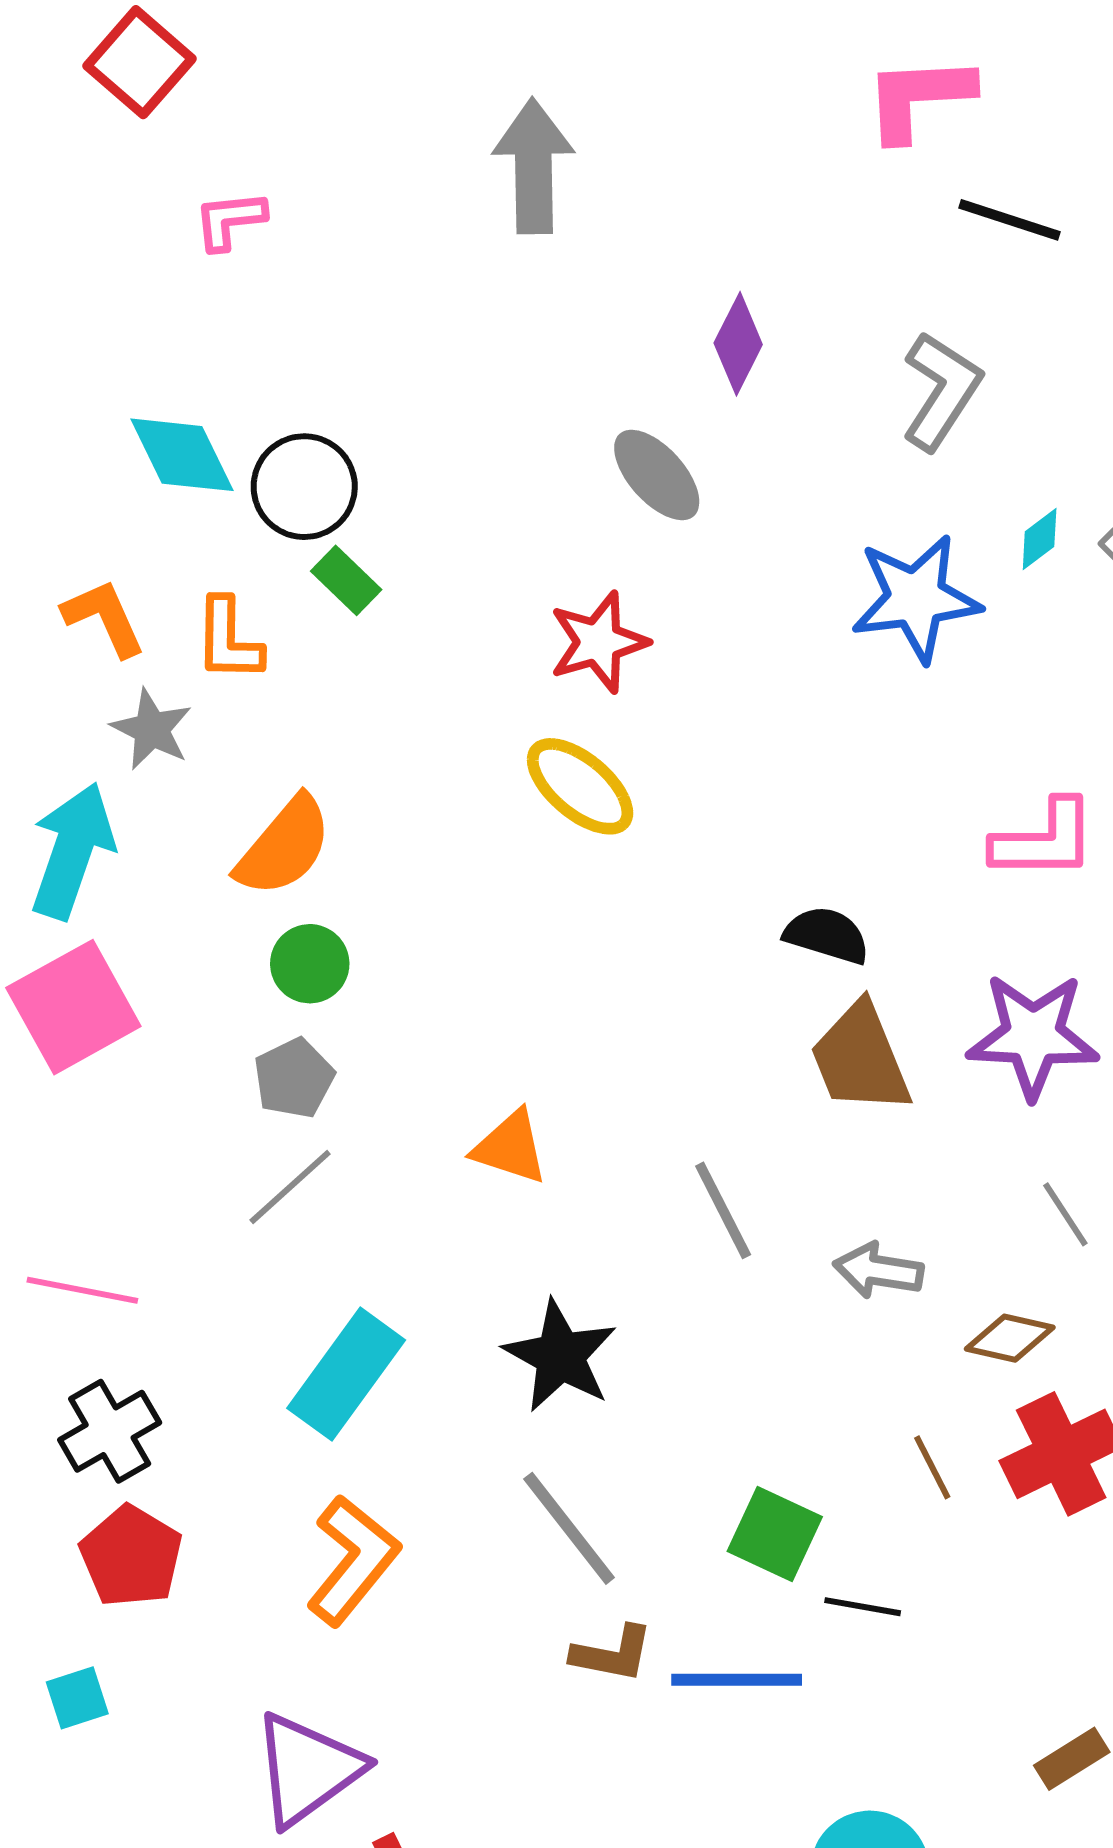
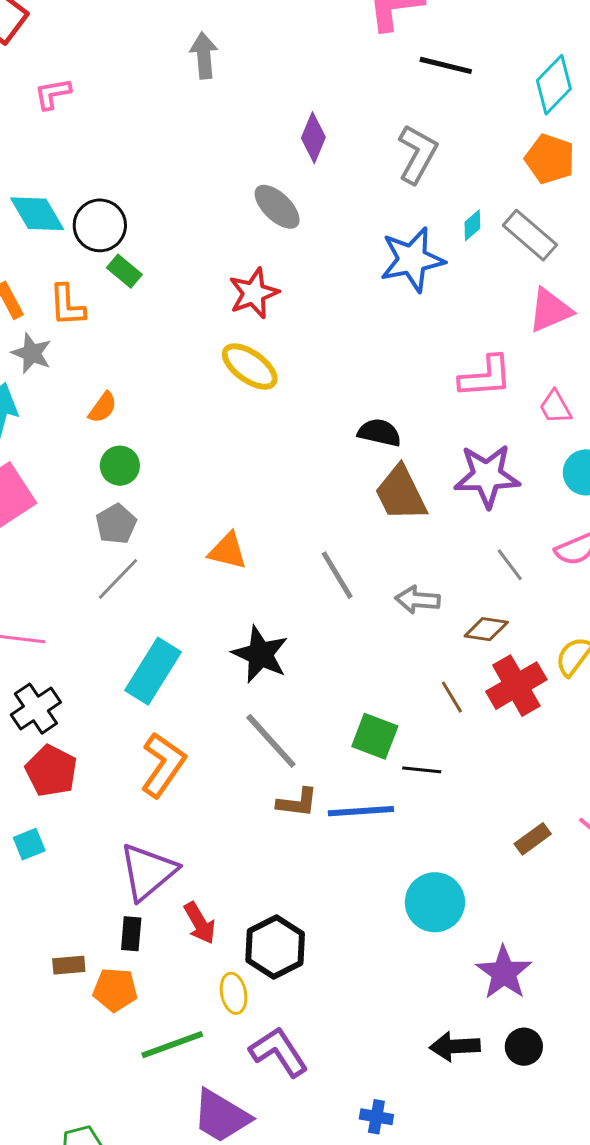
gray arrow: (533, 166) -> (204, 56), size x0.7
orange semicircle: (284, 846) -> (103, 407), size x0.6

